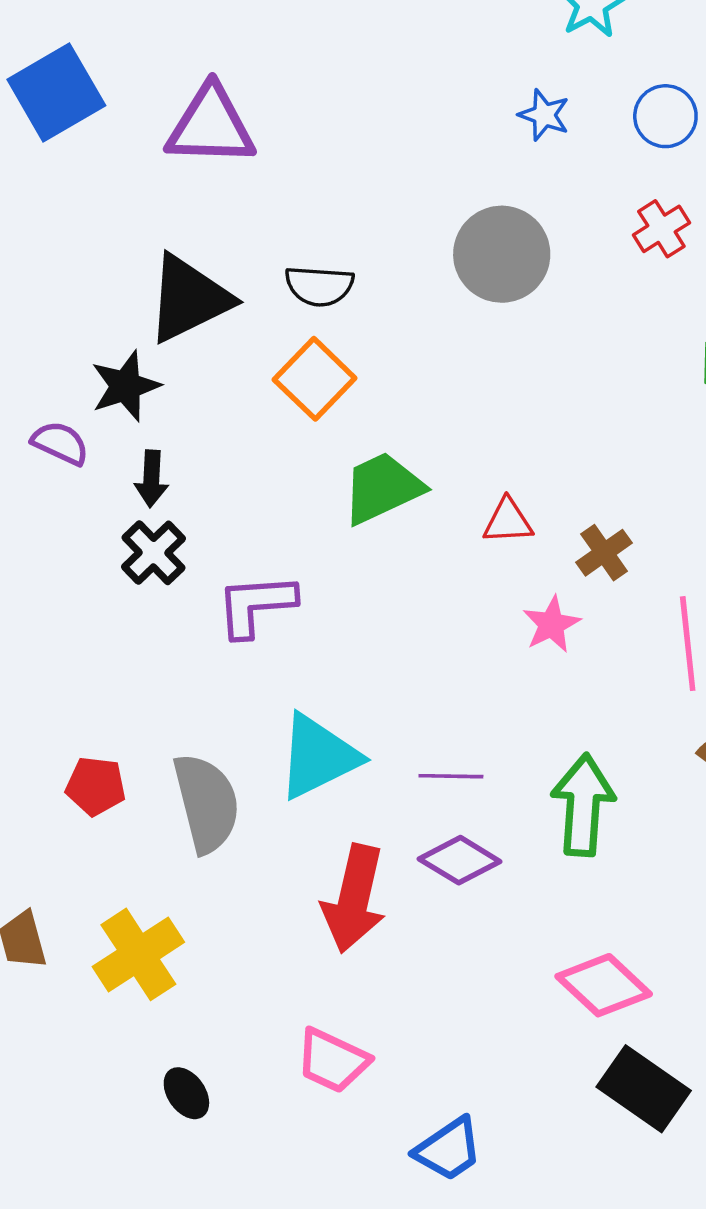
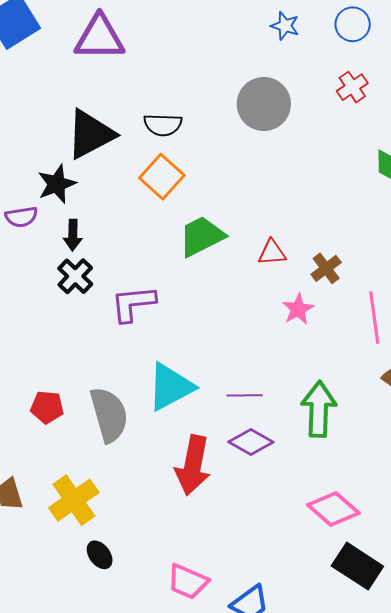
purple semicircle: (60, 443) -> (21, 217), turned 148
pink trapezoid: (333, 1061) -> (188, 581), moved
black ellipse: (186, 1093) -> (100, 555), moved

